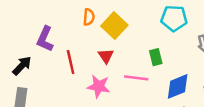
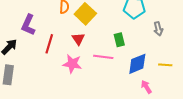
red line: (71, 62) -> (49, 44), turned 30

